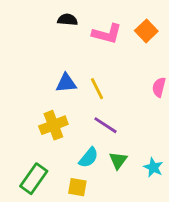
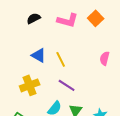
black semicircle: (68, 20) -> (34, 18), moved, turned -32
blue triangle: (66, 83) -> (39, 55), turned 35

